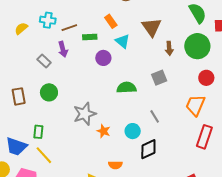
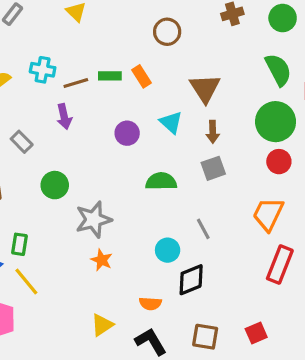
green rectangle: (90, 37) -> (110, 76), moved
cyan triangle: (123, 41) -> (171, 122), moved
brown arrow: (169, 48) -> (213, 132), moved
gray rectangle: (44, 61) -> (22, 142), moved
red circle: (206, 78) -> (279, 162), moved
green circle: (49, 92) -> (55, 185), moved
orange star: (104, 131) -> (102, 260), moved
orange semicircle: (115, 165) -> (150, 304), moved

